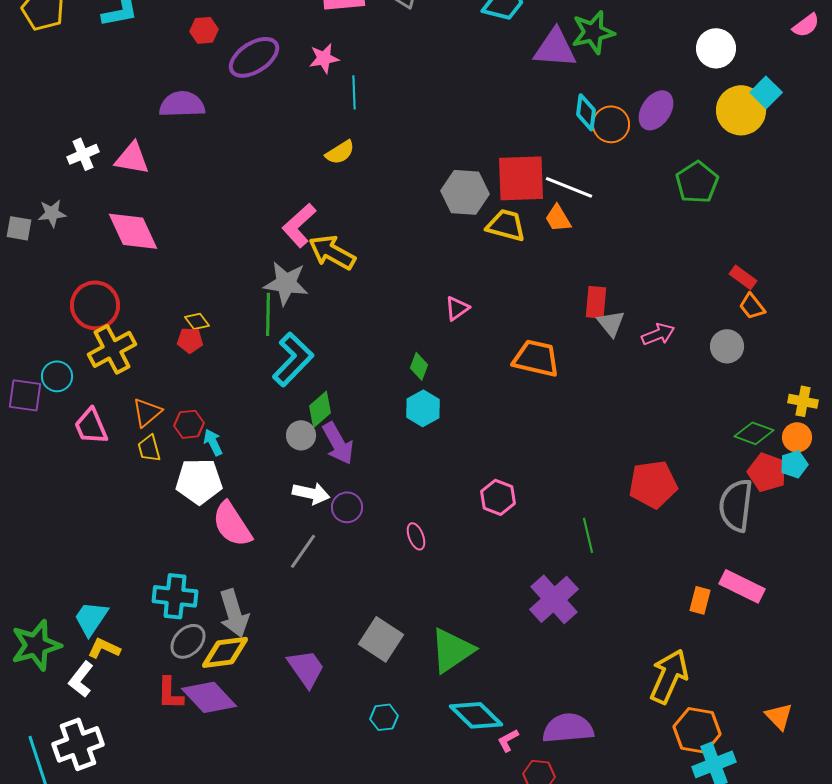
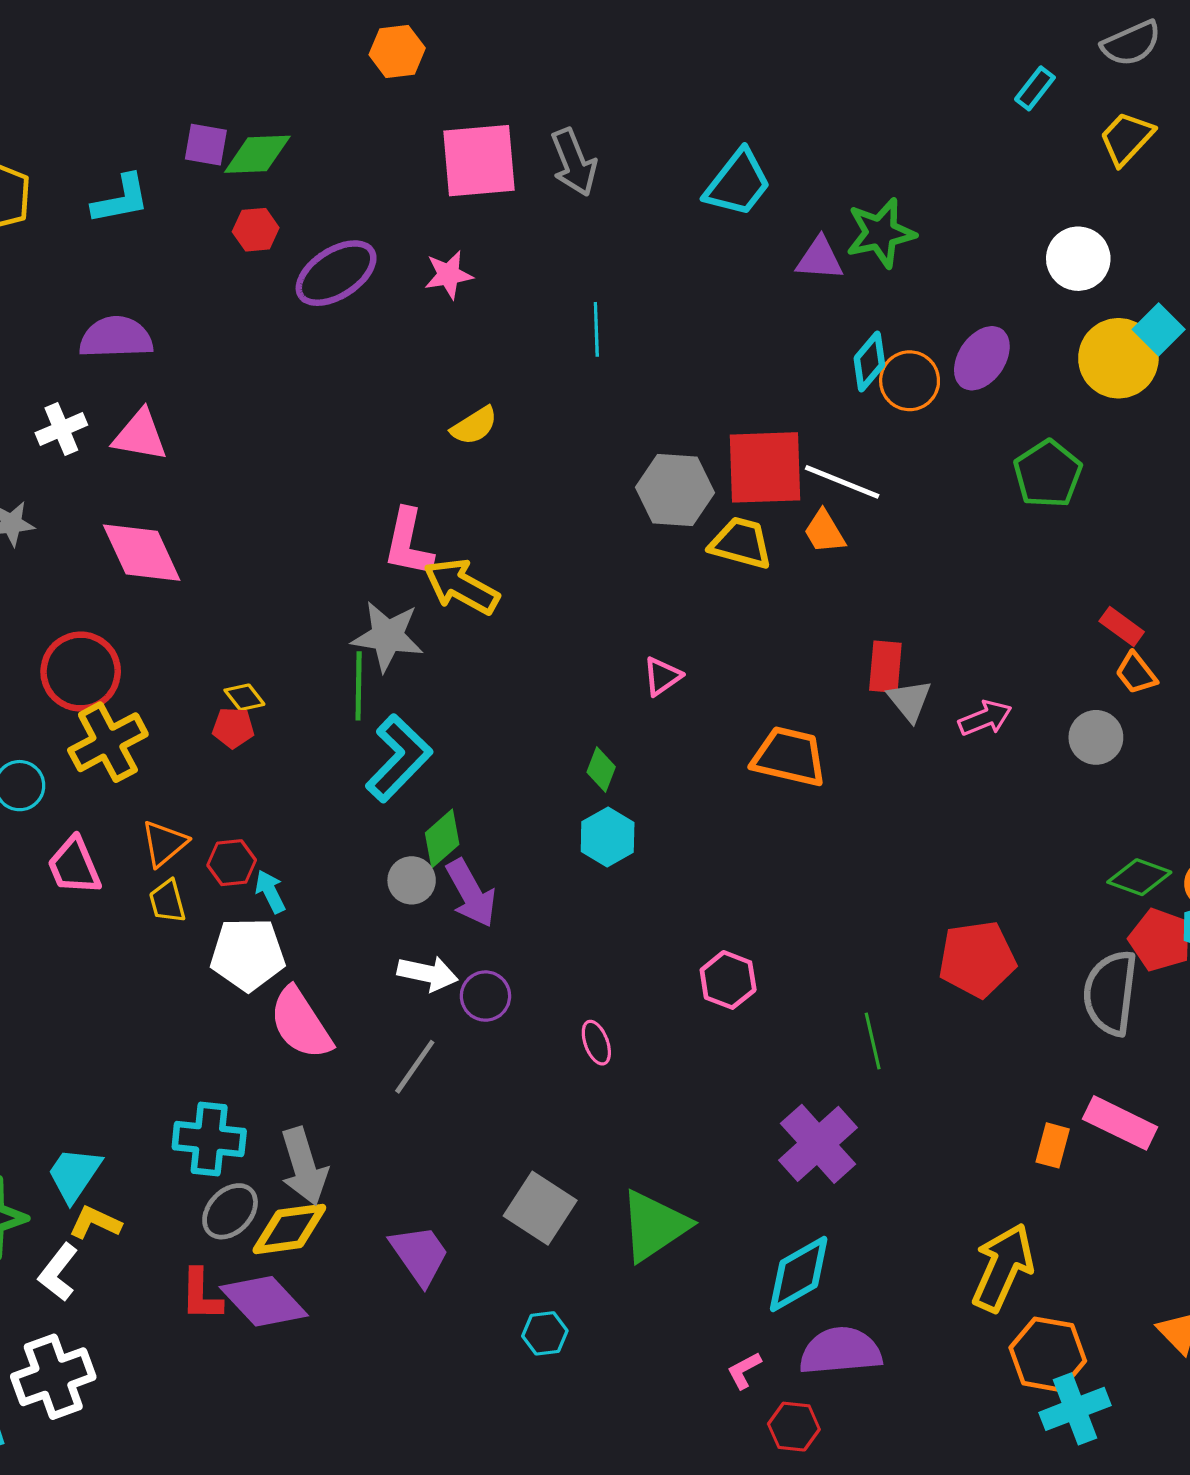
purple triangle: (555, 48) -> (820, 259), size x0.7
cyan line: (354, 92) -> (596, 329), moved
purple semicircle: (182, 104) -> (116, 337), moved
cyan diamond: (586, 112) -> (869, 361), turned 33
pink L-shape: (299, 225) -> (408, 543), turned -36
cyan diamond: (476, 715) -> (799, 1274), moved, turned -74

